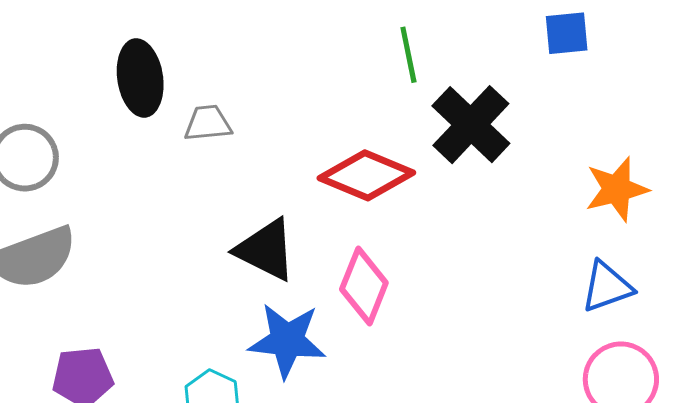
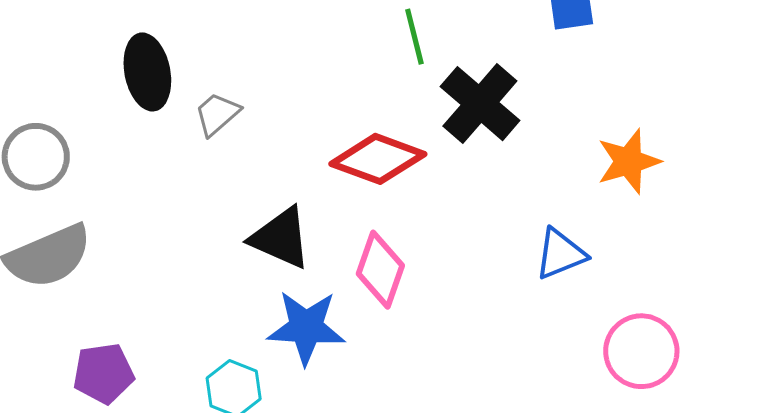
gray trapezoid: (208, 123) -> (217, 114), turned -33
blue triangle: (607, 287) -> (560, 254), moved

